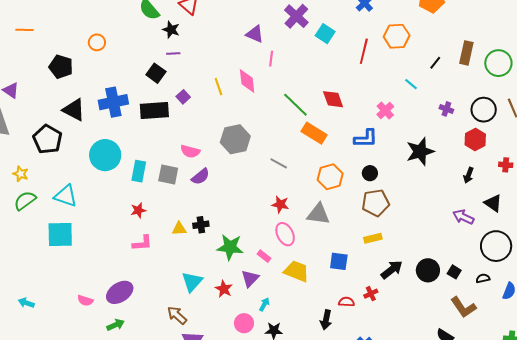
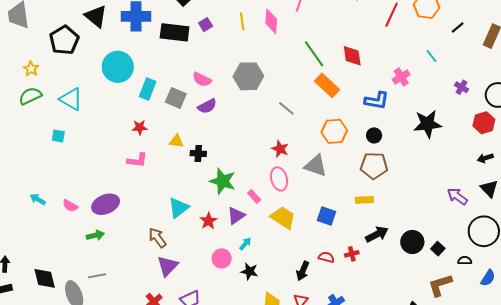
black line: (435, 63) -> (458, 27), moved
black arrow: (469, 175) -> (485, 158), moved, turned 42
yellow triangle: (179, 229) -> (176, 141), moved
cyan square: (60, 235) -> (58, 136), size x0.5
cyan arrow: (26, 303) -> (38, 199), moved
brown L-shape: (463, 307) -> (440, 285), turned 96

